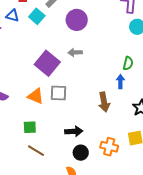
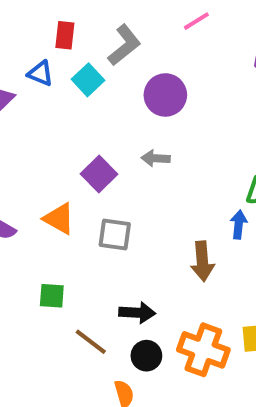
purple square: (47, 63) -> (99, 174), size x0.7
orange triangle: (36, 96) -> (59, 219), moved
orange cross: (109, 147) -> (203, 350), size x1.4
brown line: (36, 151) -> (91, 342), moved

